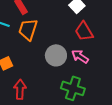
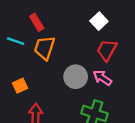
red trapezoid: (84, 31) -> (107, 50), turned 60

